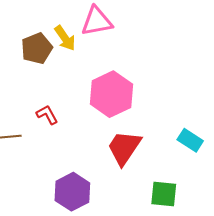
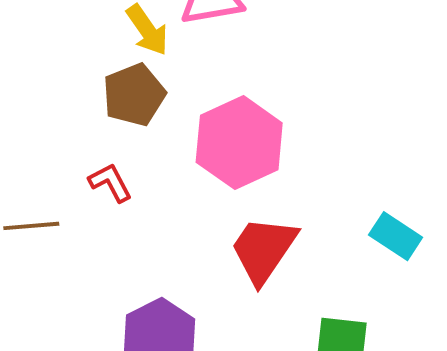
brown pentagon: (37, 48) -> (134, 95), moved

